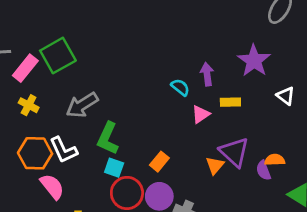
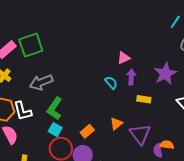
pink triangle: (201, 114) -> (124, 58), moved
orange triangle: (215, 165) -> (116, 124), moved

